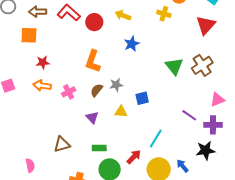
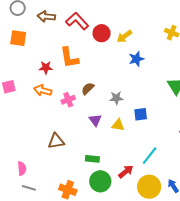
yellow arrow: (123, 15) -> (124, 36), moved, turned -63
orange square: (29, 35) -> (18, 38), moved
orange L-shape: (93, 61) -> (69, 58), moved, turned -35
brown semicircle: (97, 90) -> (88, 89), moved
purple triangle: (92, 117) -> (95, 120), moved
brown triangle: (62, 144) -> (56, 141), moved

